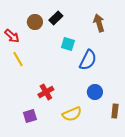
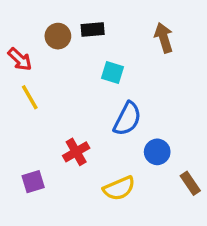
black rectangle: (56, 18) -> (93, 29), turned 40
blue semicircle: (88, 60) -> (127, 119), moved
brown rectangle: (115, 111) -> (190, 183), turned -40
purple square: (30, 116) -> (33, 182), moved

